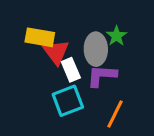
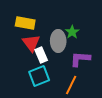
yellow rectangle: (40, 37) -> (25, 23), moved
purple L-shape: (102, 76) -> (80, 59), moved

